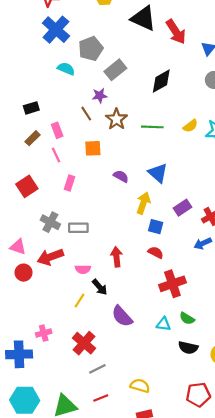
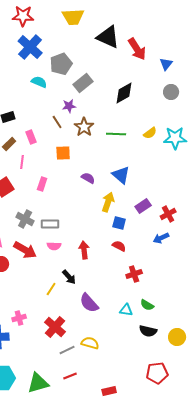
pink line: (56, 155) -> (22, 162), moved, turned 32
red arrow: (50, 257) -> (25, 250), turned -130
pink semicircle: (83, 269) -> (54, 246), moved
red cross: (172, 284) -> (134, 274), size x0.7
yellow semicircle: (140, 386) -> (90, 343), moved

